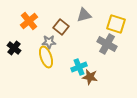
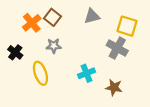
brown square: (61, 27) -> (53, 17), moved
yellow ellipse: (46, 57) -> (40, 73), moved
brown star: (90, 77) -> (114, 87), moved

